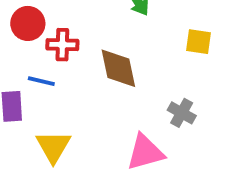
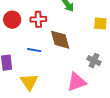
red cross: (62, 45) -> (38, 19), moved
blue line: (41, 81) -> (34, 50), moved

